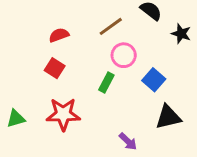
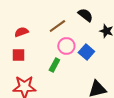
red square: (55, 68) -> (18, 55), turned -32
blue square: (154, 80) -> (86, 52), moved

